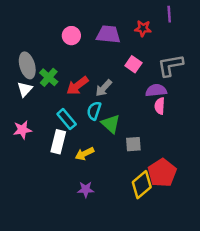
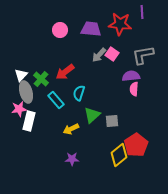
red star: (143, 28) -> (120, 24), size x1.6
gray ellipse: (27, 65) -> (26, 92), moved
green cross: (49, 77) -> (41, 79), moved
gray arrow: (104, 88) -> (99, 55), moved
green triangle: (111, 124) -> (92, 115), moved, turned 36
white rectangle: (58, 142) -> (29, 121), moved

